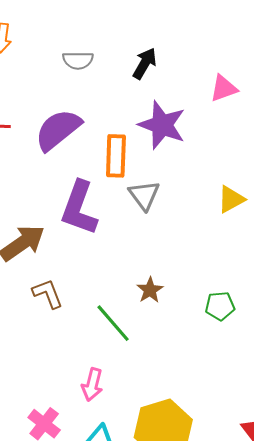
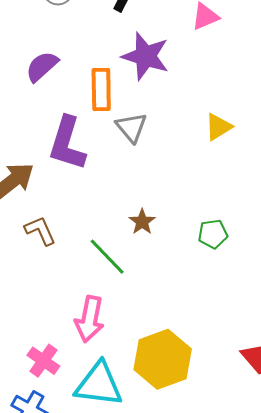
purple semicircle: (58, 130) -> (42, 66), size x0.7
pink arrow: (92, 385) -> (90, 319), size x1.4

